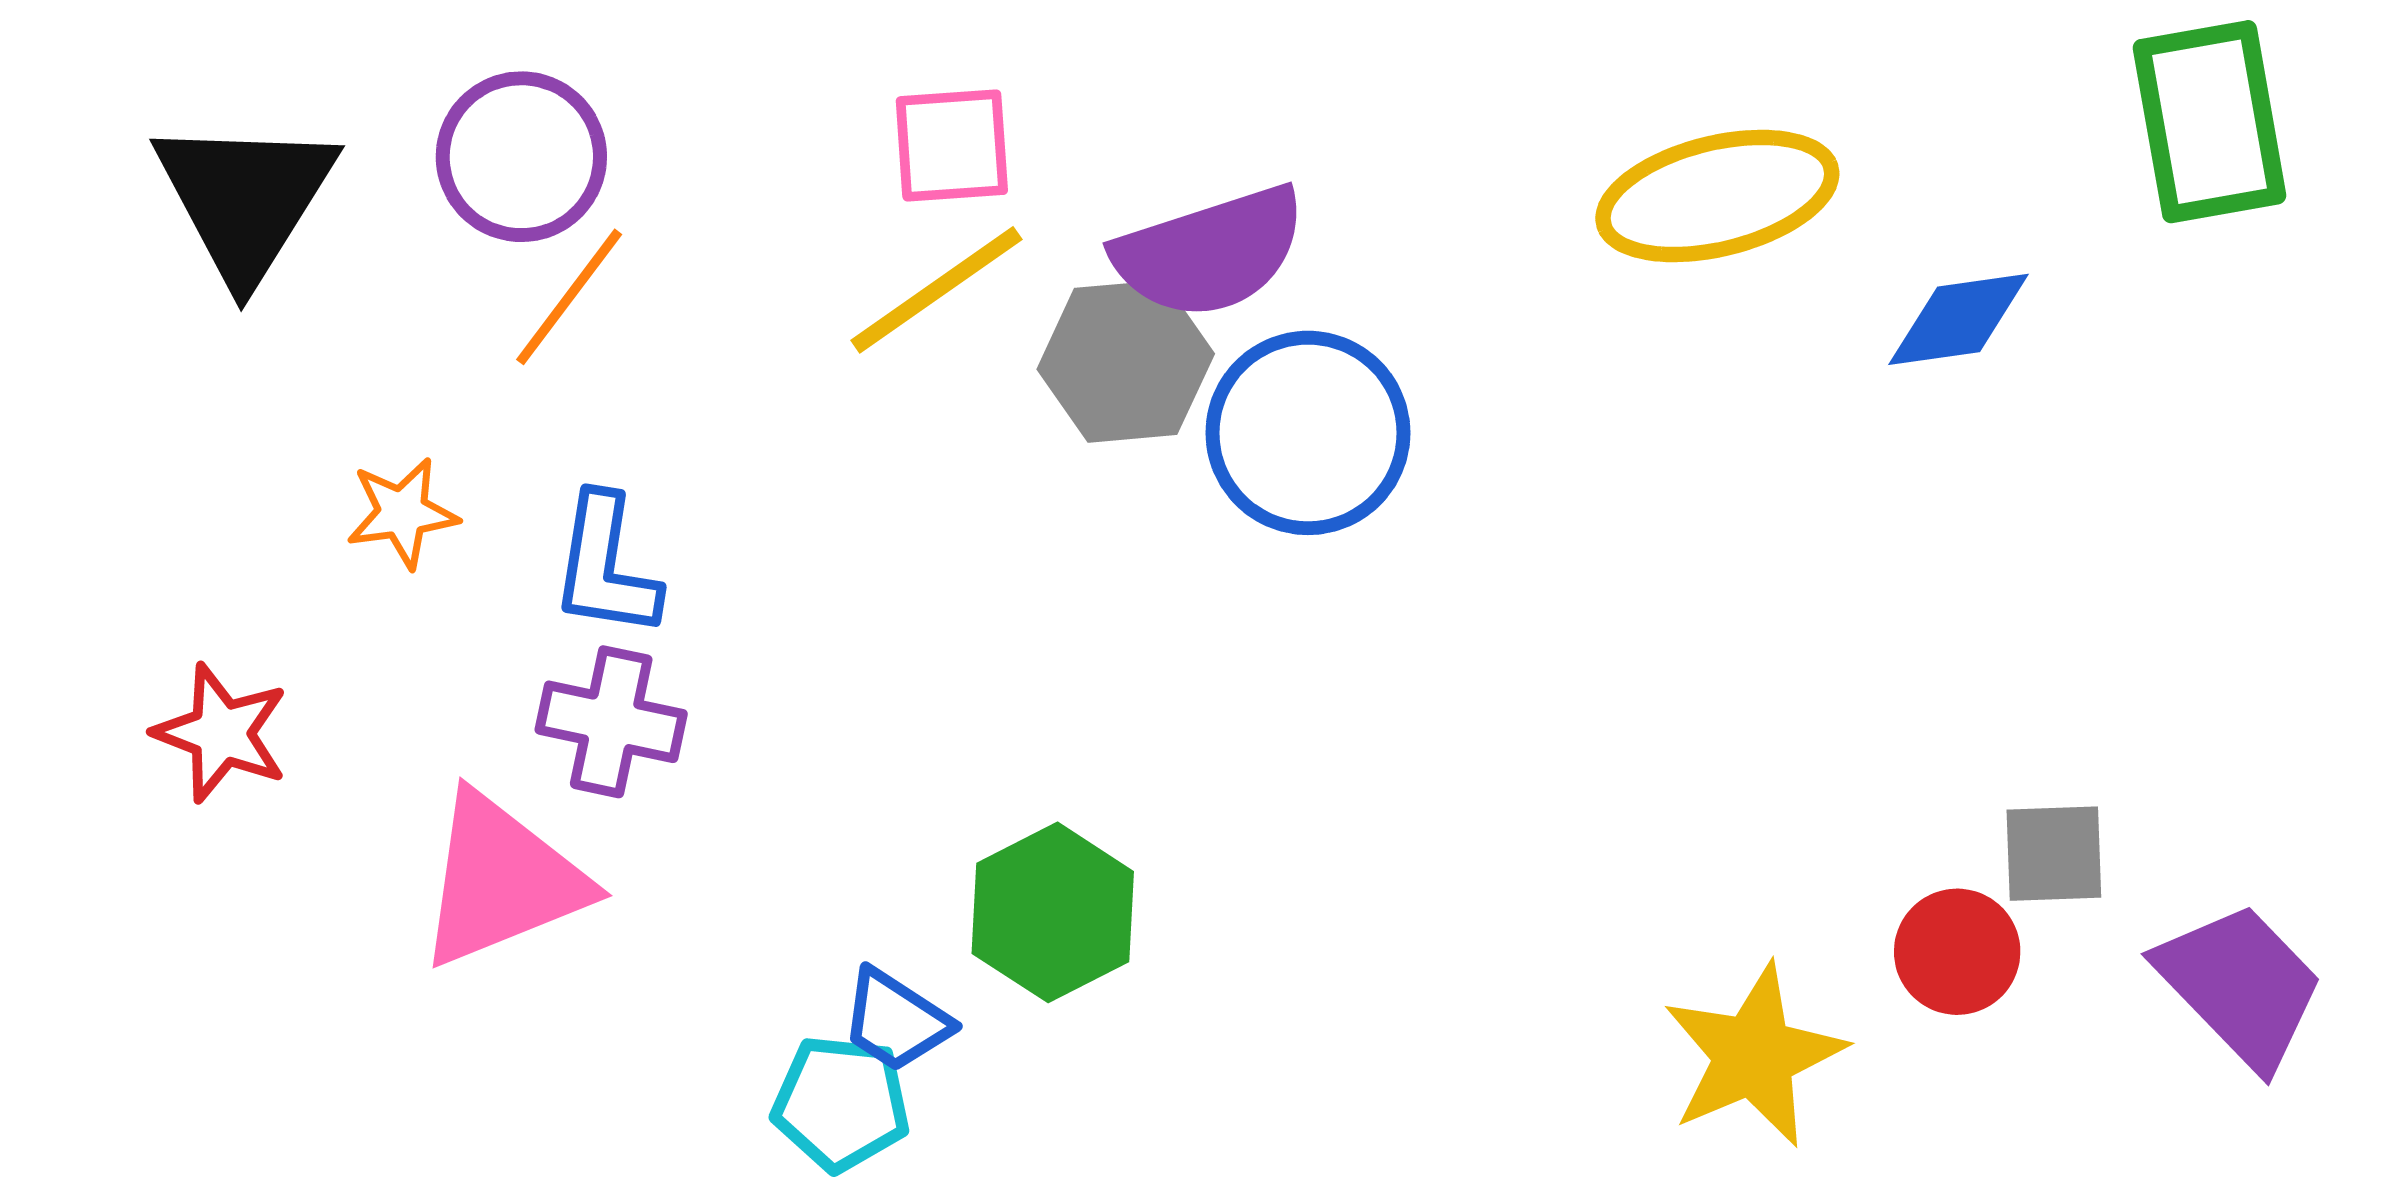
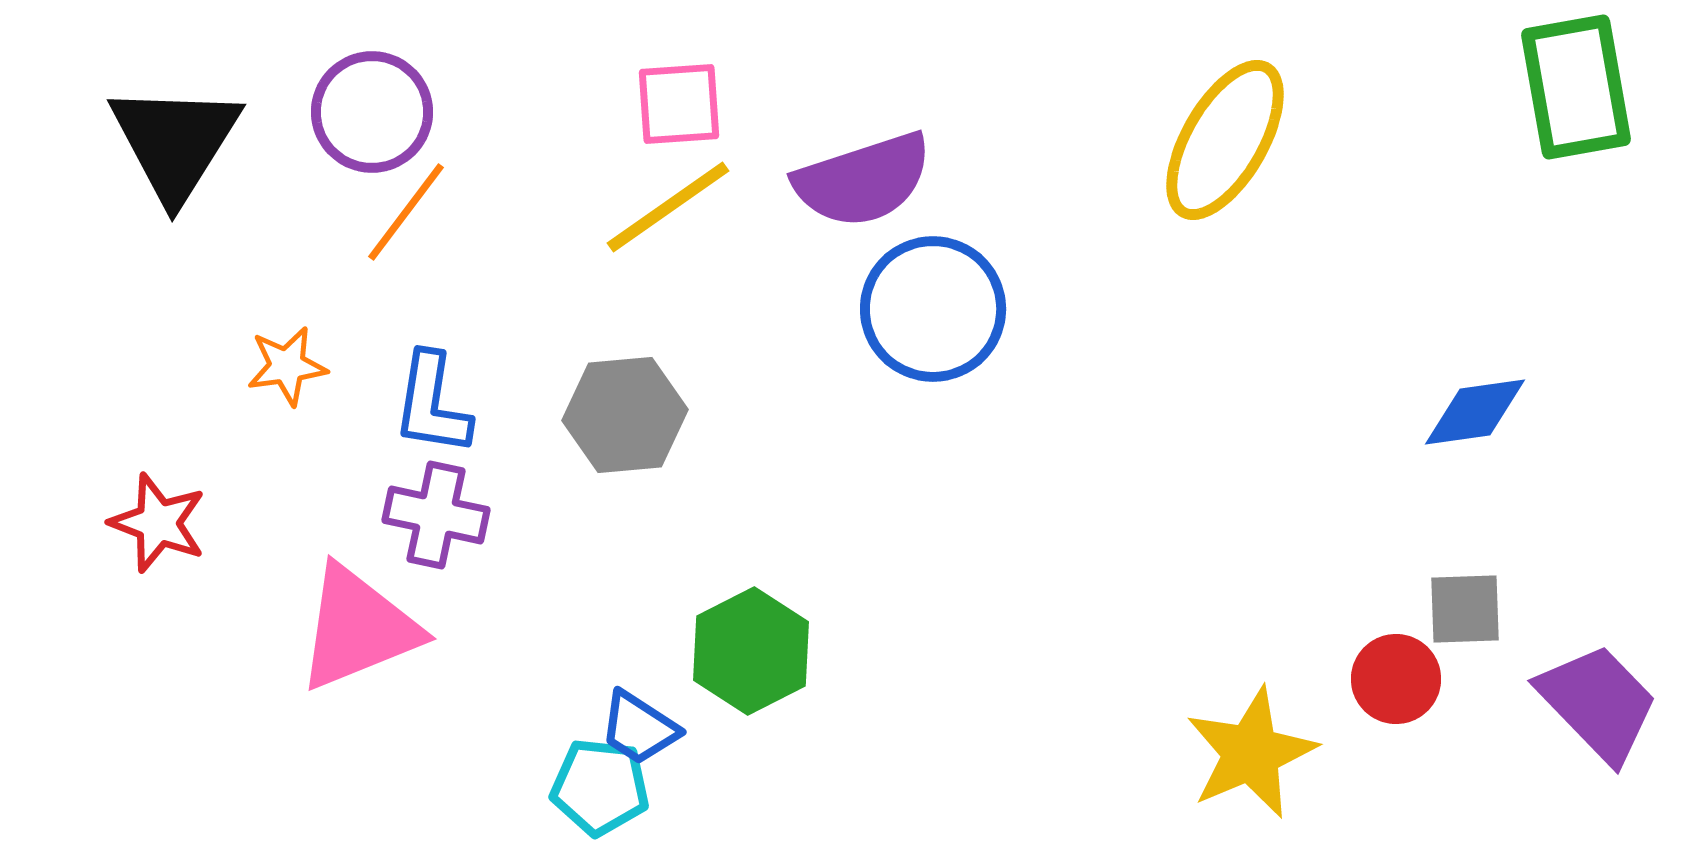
yellow ellipse: (1717, 196) -> (1225, 140), turned -46
blue diamond: (1959, 319) -> (1475, 412), moved
gray hexagon: (1126, 361) -> (625, 415), moved

